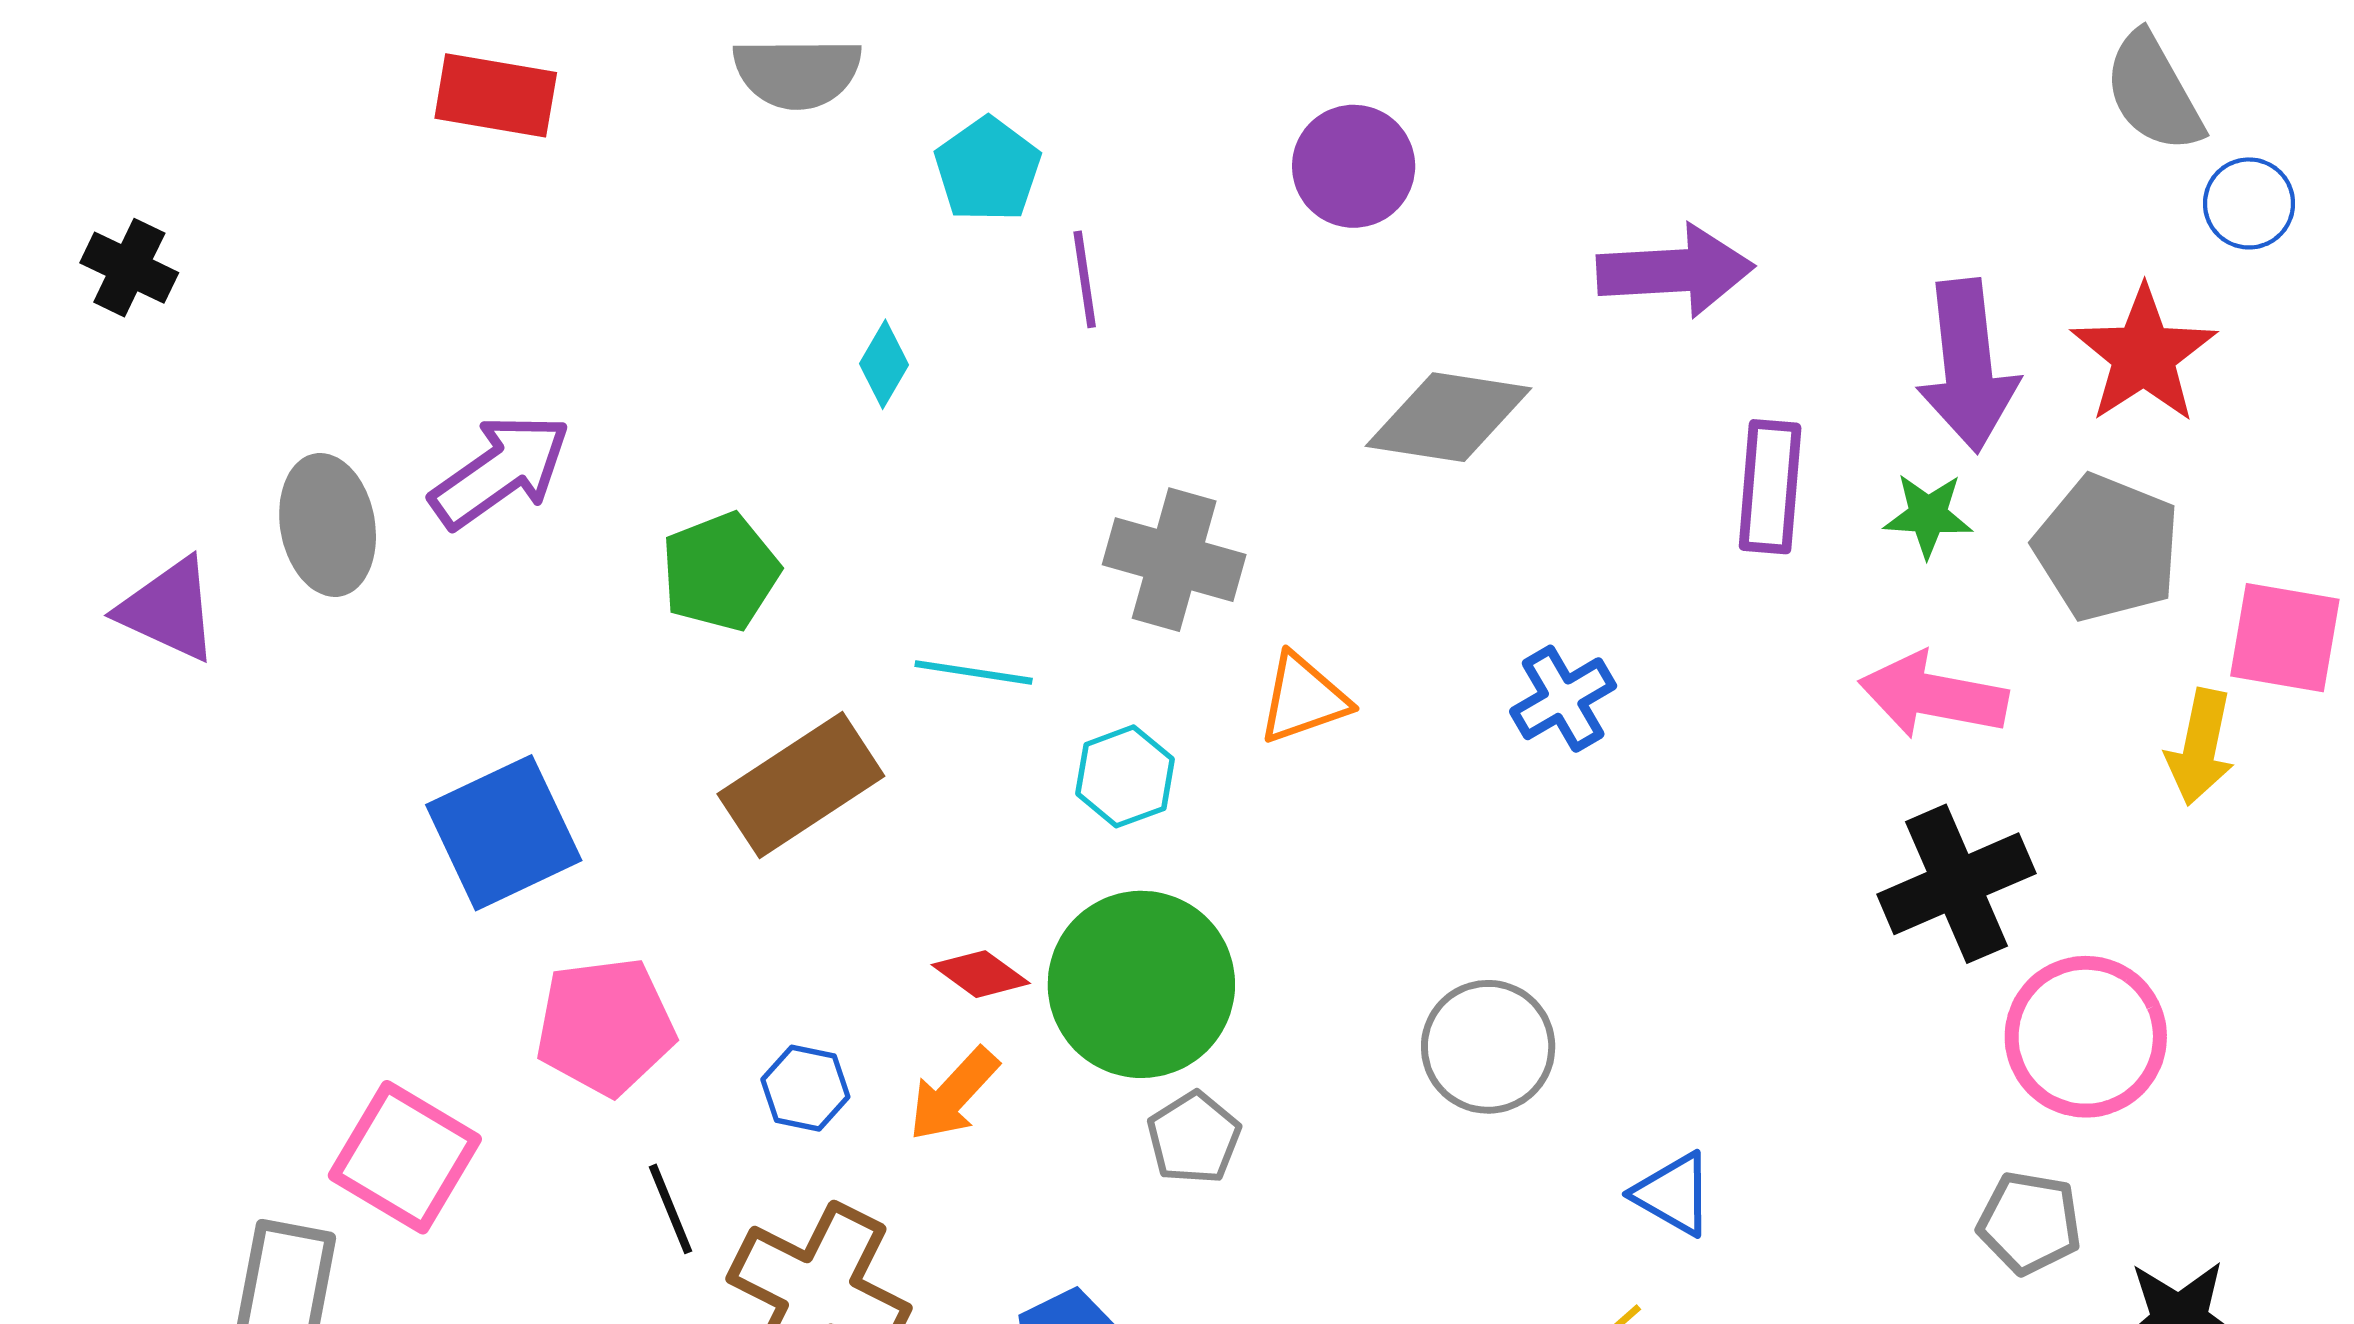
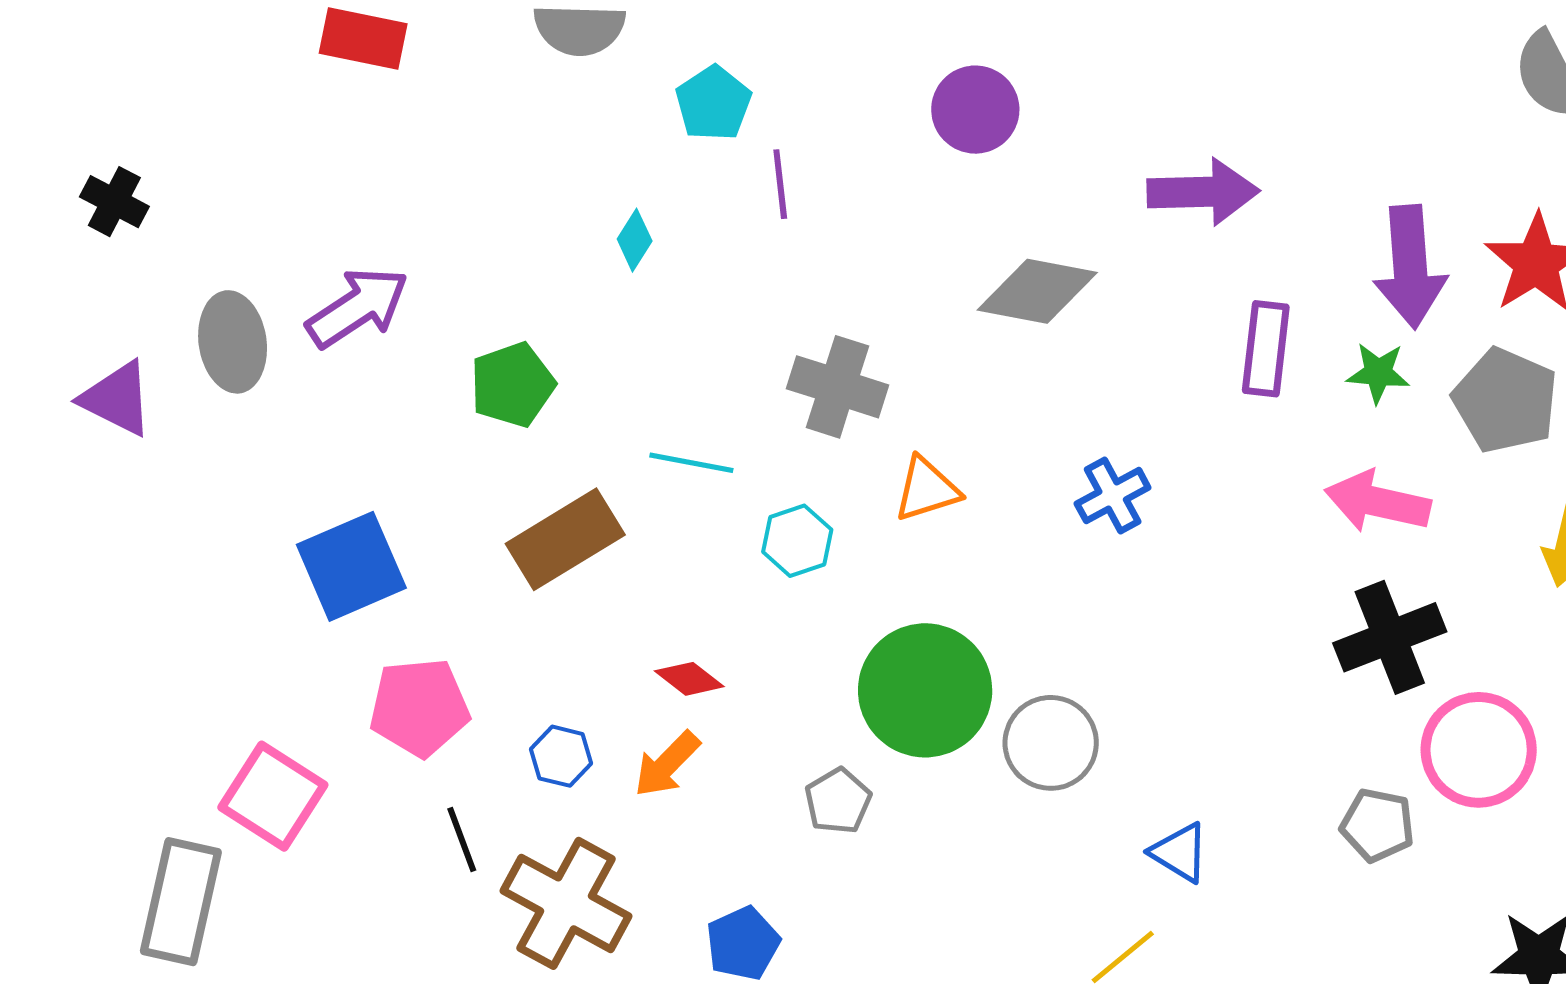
black cross: (129, 268) -> (114, 202), moved
green circle: (1141, 984) -> (925, 690), moved
gray pentagon: (2029, 1223) -> (1378, 825), moved

